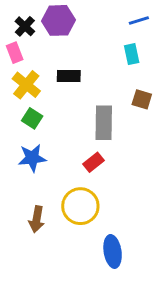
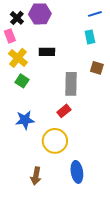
blue star: (32, 158) -> (25, 120), moved
brown arrow: (37, 219) -> (36, 176), moved

